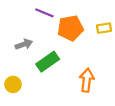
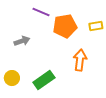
green rectangle: (48, 62) -> (44, 80), moved
orange arrow: (87, 80) -> (80, 60), moved

